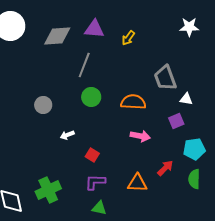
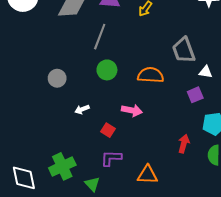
pink arrow: (140, 136) -> (132, 110), moved
red arrow: (165, 168) -> (184, 144), turned -30
orange triangle: (137, 183) -> (147, 175), moved
green triangle: (99, 208) -> (92, 184), moved, turned 35

